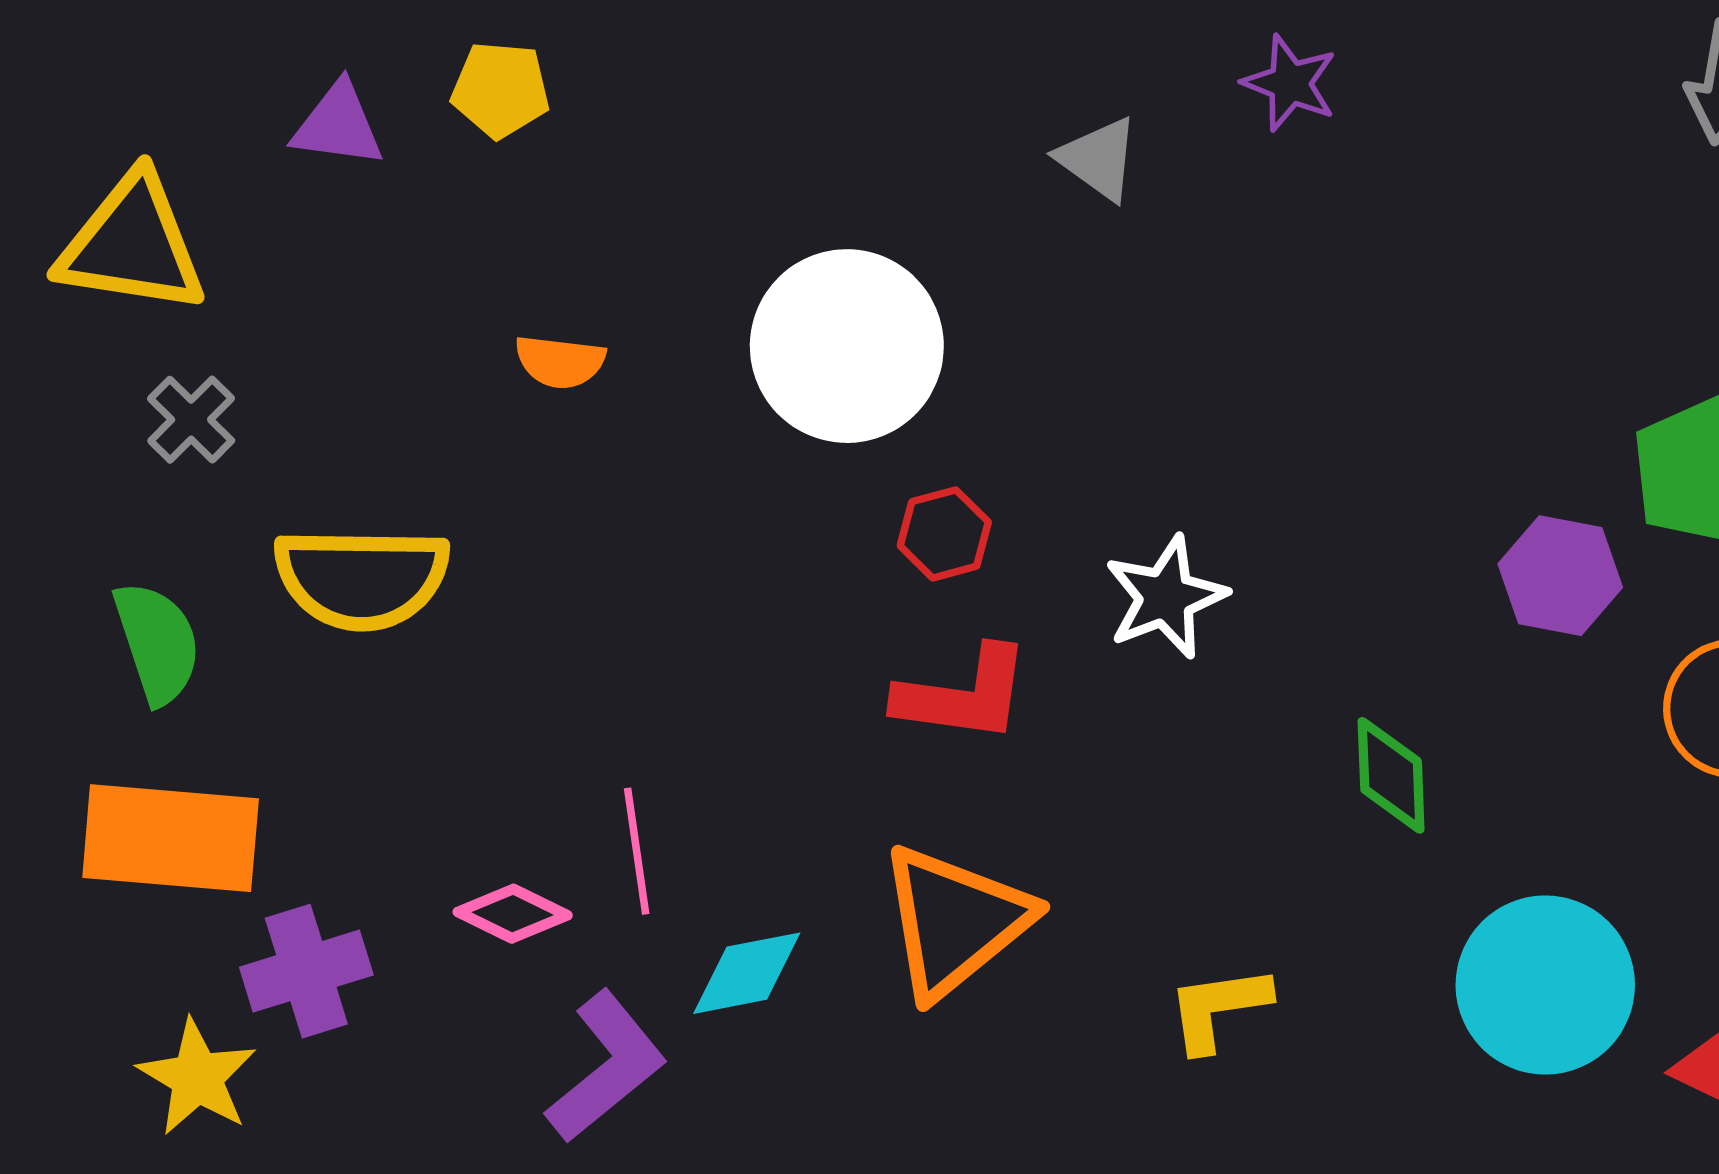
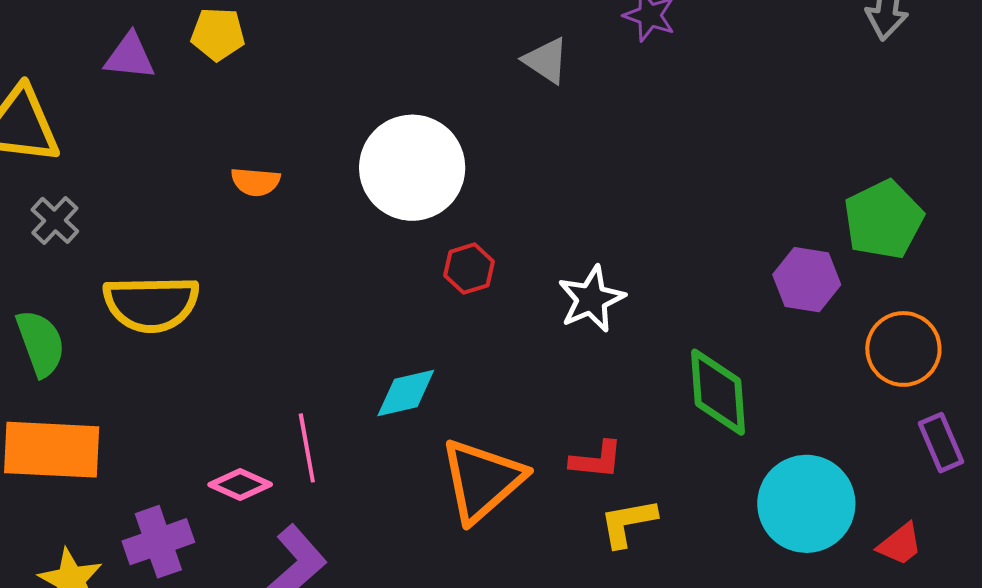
red L-shape: (963, 695) -> (596, 460), moved, size x0.7
green diamond: (1391, 775) -> (718, 392), size x1.4
purple cross: (306, 971) -> (158, 542), moved
cyan diamond: (747, 973) -> (406, 393), moved

